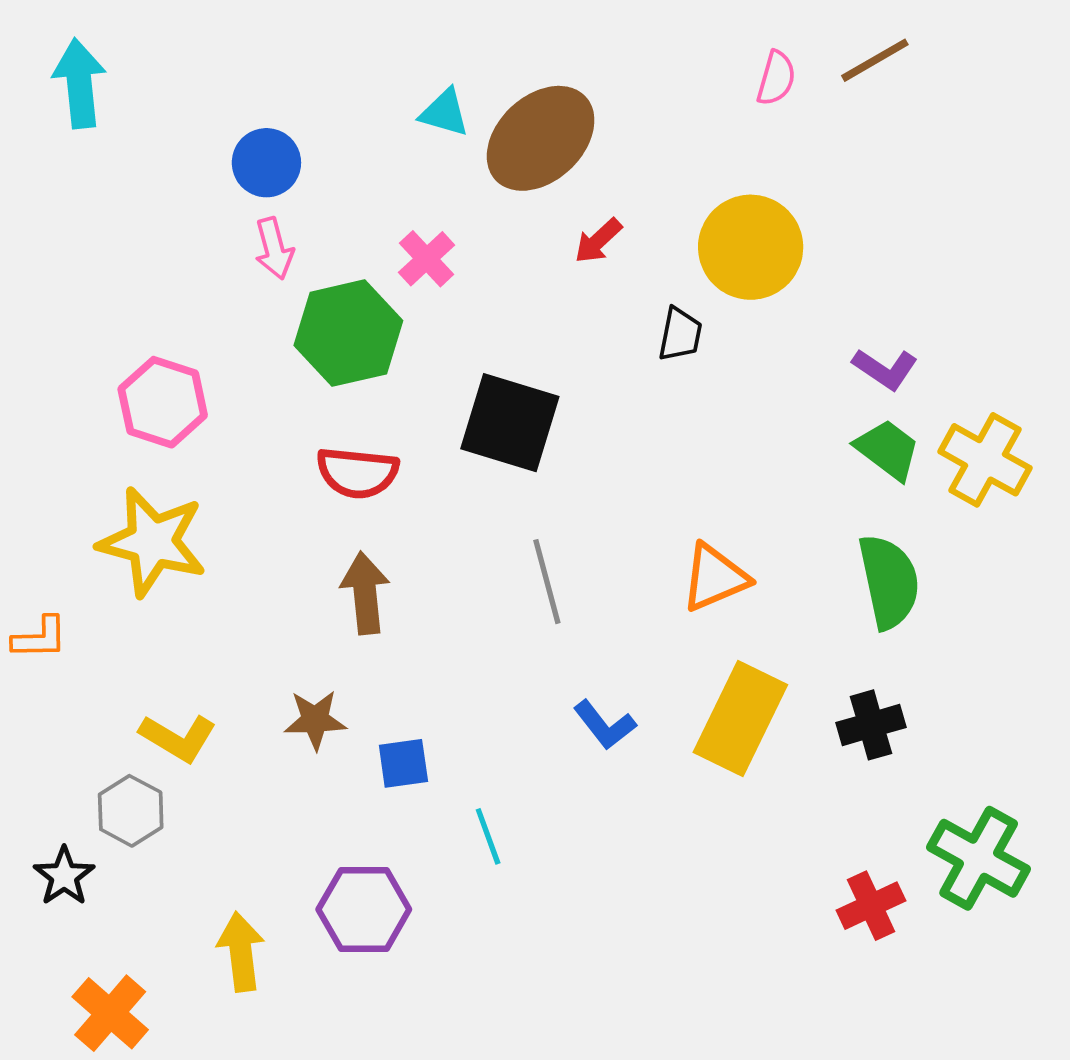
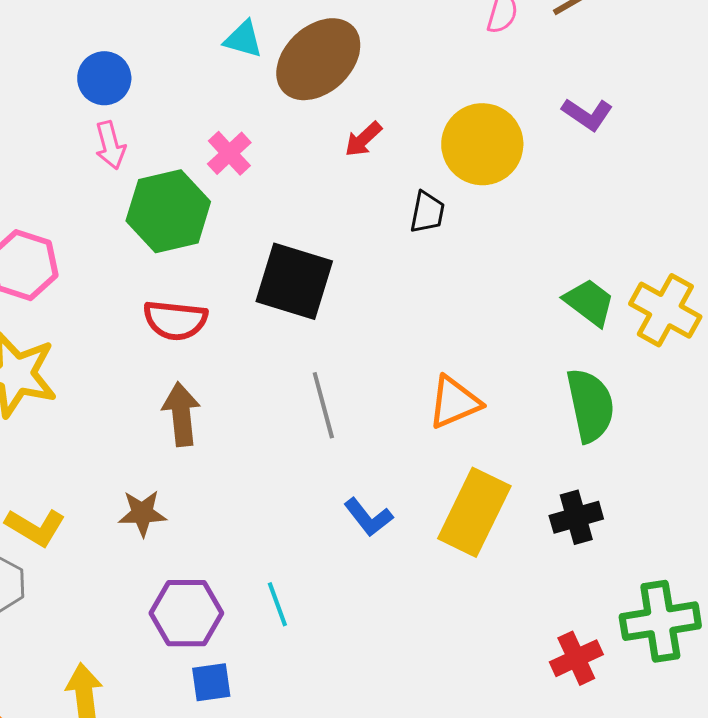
purple L-shape: (885, 369) -> (587, 114), moved
blue square: (403, 763) -> (211, 682), moved
green cross: (979, 858) -> (660, 621), turned -38
purple hexagon: (364, 909) -> (186, 613), moved

